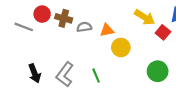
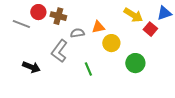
gray semicircle: (84, 27) -> (77, 33), moved
green circle: (158, 71) -> (135, 63), moved
black arrow: (35, 73) -> (31, 67), turned -48
gray L-shape: (65, 74) -> (59, 51), moved

